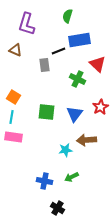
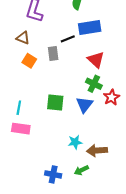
red triangle: (98, 64) -> (96, 60), moved
green cross: (78, 79) -> (94, 84), moved
orange square: (14, 97) -> (29, 61), moved
brown arrow: (86, 140) -> (97, 150), moved

